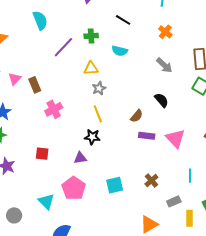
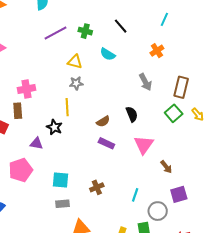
brown rectangle: (35, 85) -> (18, 111), moved
pink triangle: (175, 138) -> (144, 145), moved
gray rectangle: (174, 201) -> (63, 204), moved

